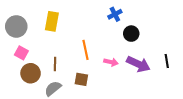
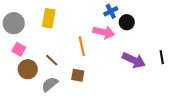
black circle: (131, 34) -> (127, 22), moved
pink arrow: (111, 62) -> (104, 32), moved, size x1.5
brown line: (55, 64) -> (52, 60), turned -48

